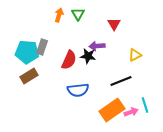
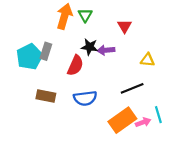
orange arrow: (59, 15) -> (64, 16), size x1.6
cyan pentagon: (27, 52) -> (29, 57), turned -30
yellow triangle: (135, 55) -> (147, 60), turned 32
black star: (88, 56) -> (90, 47), moved
brown rectangle: (29, 76) -> (46, 96), moved, turned 42

